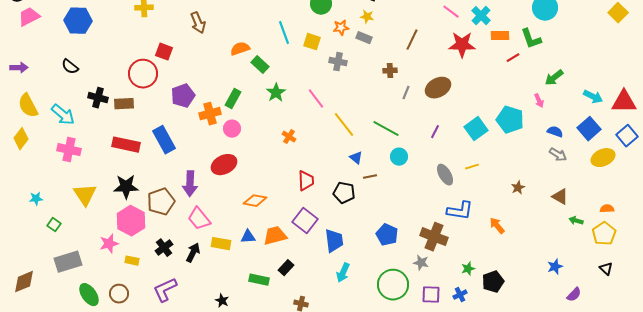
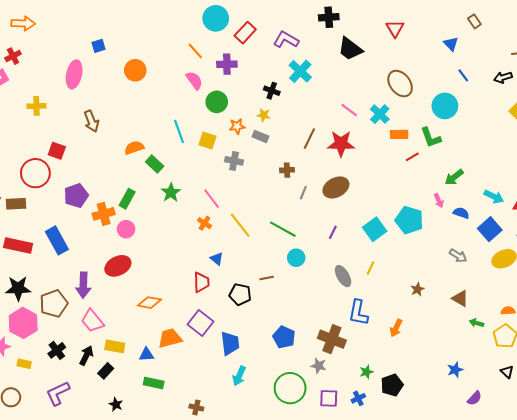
red star: (462, 45) -> (341, 144), moved
blue semicircle: (555, 132) -> (461, 213), moved
orange cross: (289, 137) -> (204, 223), moved
blue triangle: (356, 158) -> (217, 259), moved
yellow line: (472, 167) -> (371, 268), turned -48
blue L-shape: (460, 211) -> (358, 313), turned 92
orange arrow: (497, 226) -> (396, 328), turned -114
blue triangle: (248, 237) -> (146, 355), moved
black rectangle: (286, 268) -> (106, 371), moved

